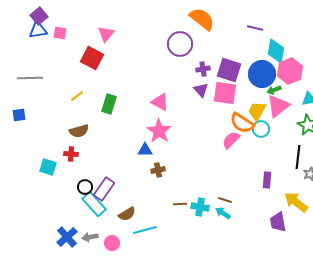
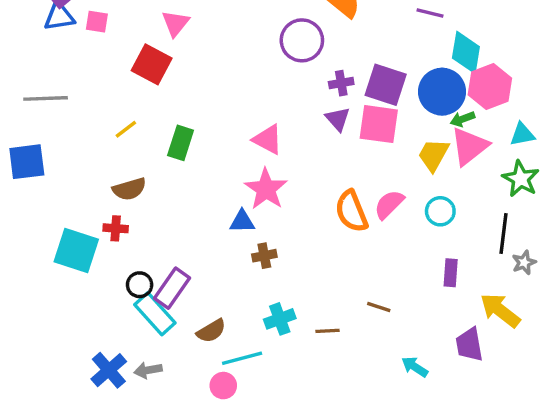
blue square: (19, 115) -> (27, 162), size x1.6
orange semicircle: (242, 123) -> (351, 211), moved, turned 35
cyan circle: (261, 129) -> (440, 211), moved
cyan square: (48, 167) -> (76, 251), size x1.5
brown line: (180, 204) -> (328, 331), moved
cyan cross: (200, 207) -> (280, 319), moved, turned -30
cyan arrow: (223, 213) -> (415, 367), moved
pink circle: (112, 243) -> (223, 386), moved

